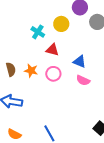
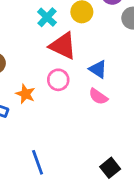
red triangle: (52, 50) -> (63, 46), size x1.5
orange star: (31, 71) -> (25, 94), moved

